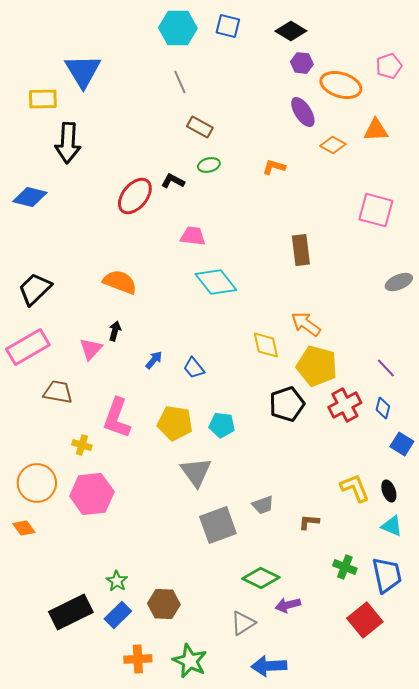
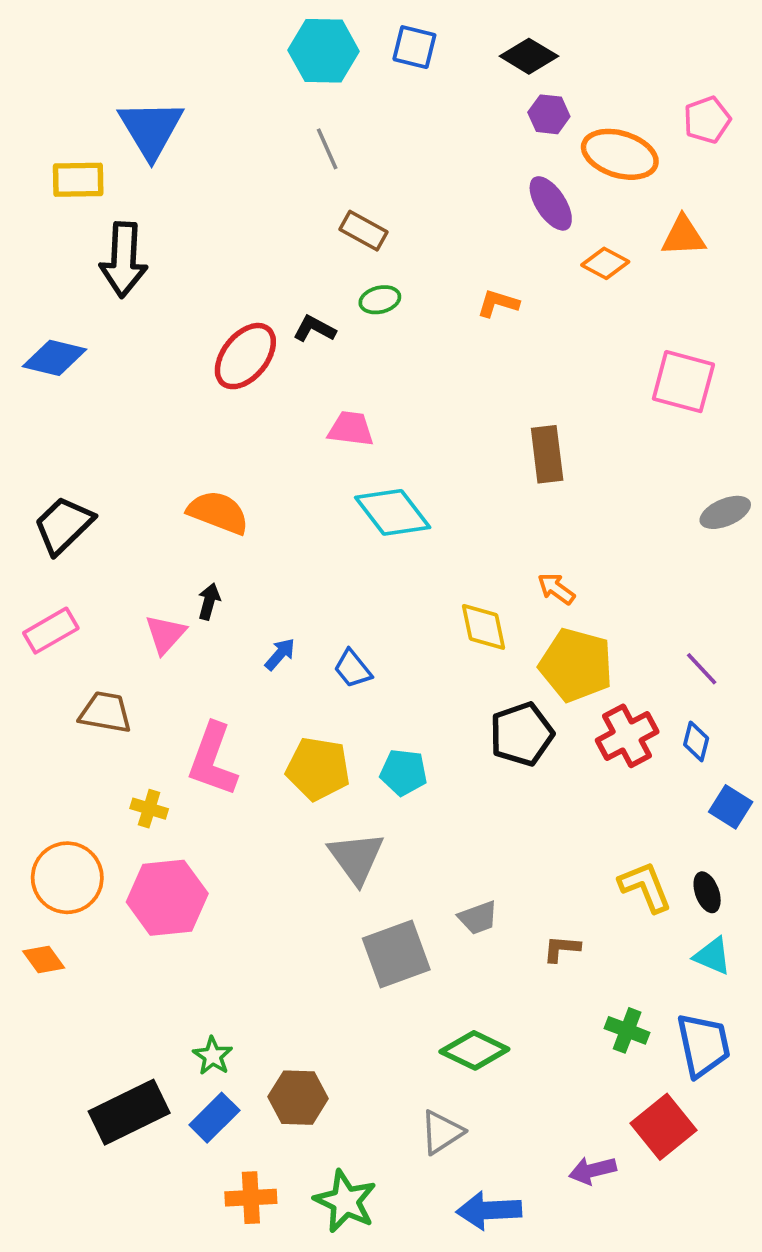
orange arrow: (306, 324) -> (556, 589), size x0.7
pink rectangle: (28, 347) -> (51, 631), size x0.7
purple arrow: (288, 605) -> (593, 1170), moved

